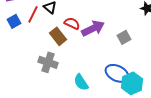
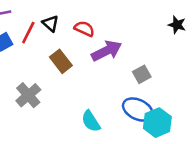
red semicircle: (72, 23) -> (84, 29), moved
gray square: (124, 37) -> (142, 74), moved
gray cross: (48, 62) -> (28, 95), moved, turned 30

